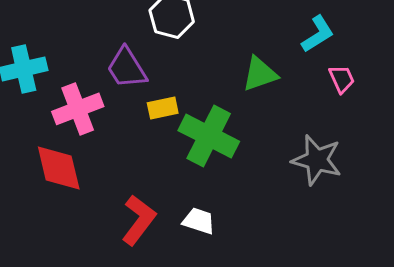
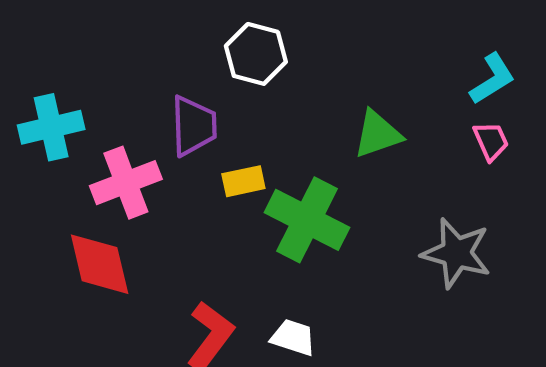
cyan L-shape: (318, 34) -> (492, 79), moved
purple trapezoid: (127, 68) -> (194, 126), turned -150

